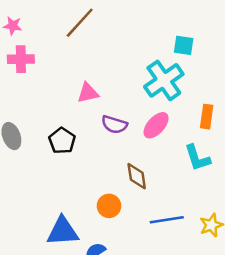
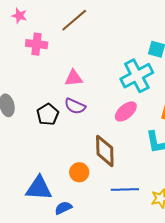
pink cross: (21, 59) -> (37, 44), moved
purple semicircle: (114, 125) -> (75, 106), moved
brown diamond: (137, 176) -> (105, 151), size x1.4

